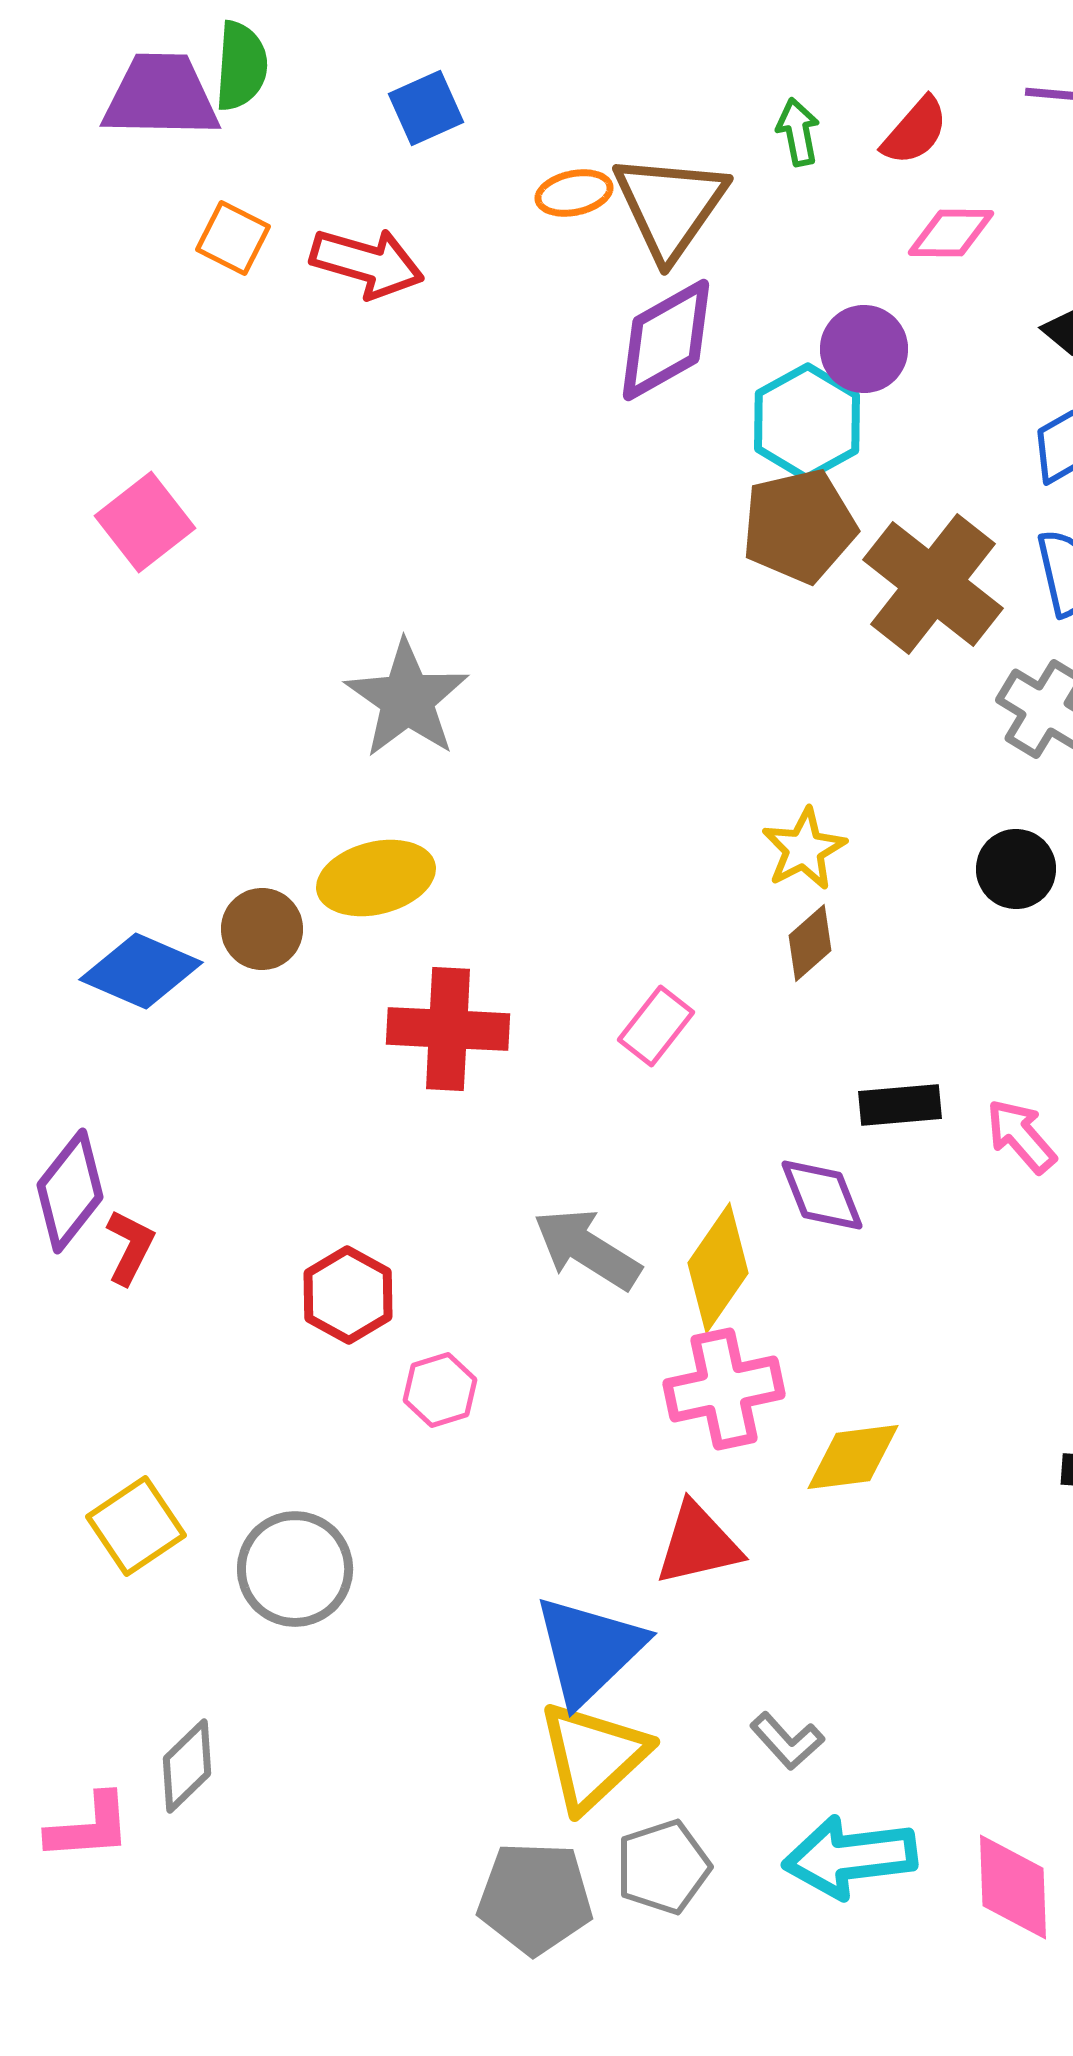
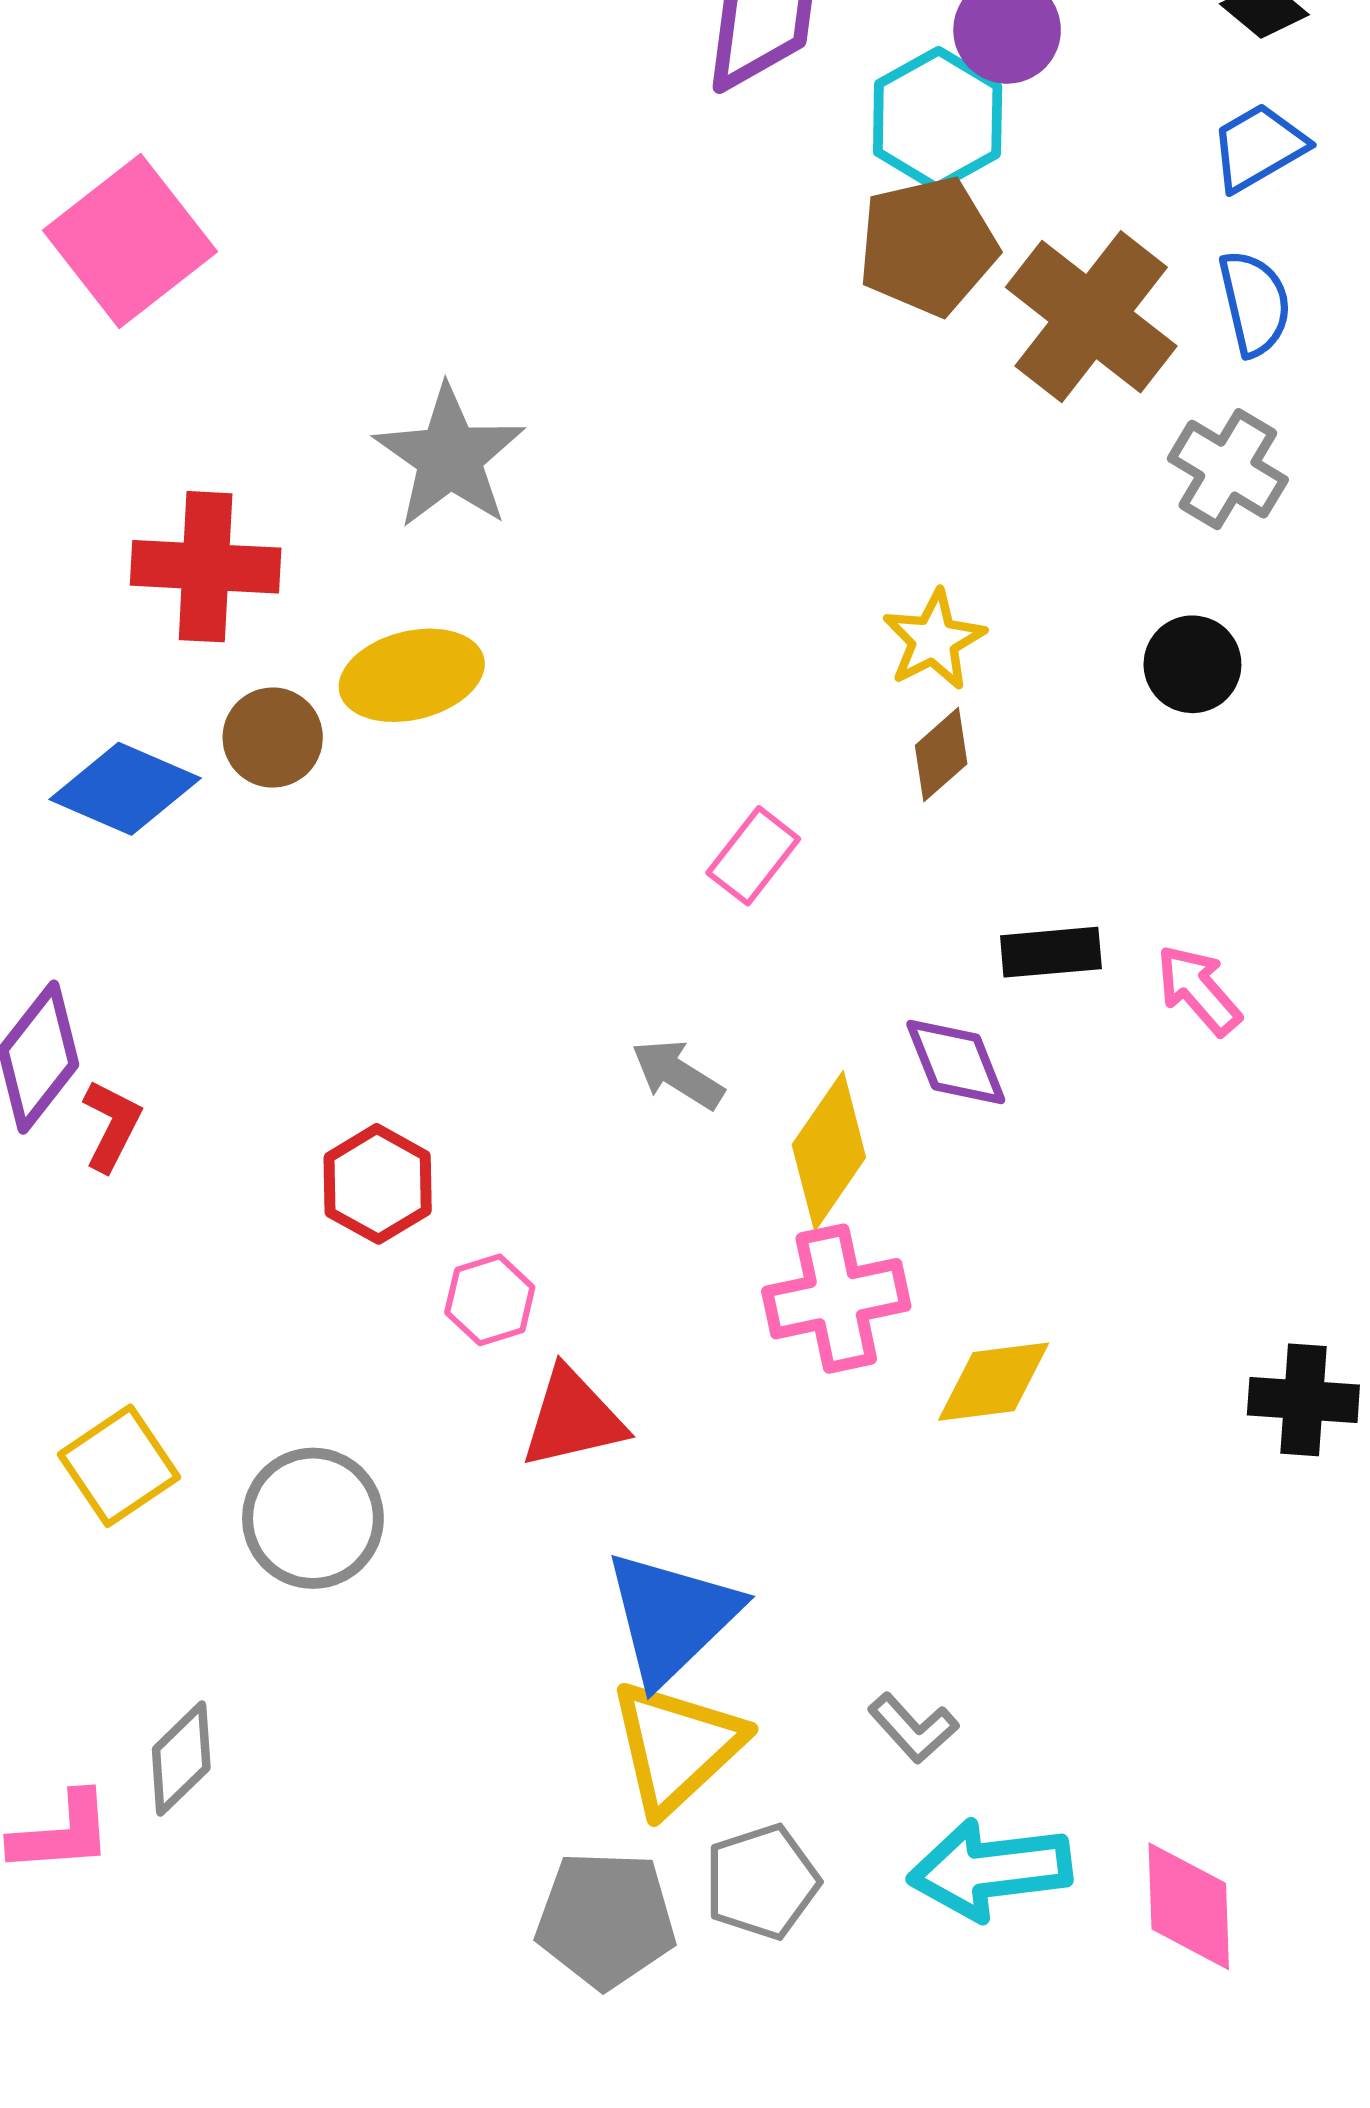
pink square: (145, 522) -> (130, 241), size x1.4
red cross: (448, 1029) -> (206, 567), moved
gray arrow: (587, 1249) -> (678, 1074), moved, size x0.7
red triangle: (698, 1544) -> (573, 1418), moved

